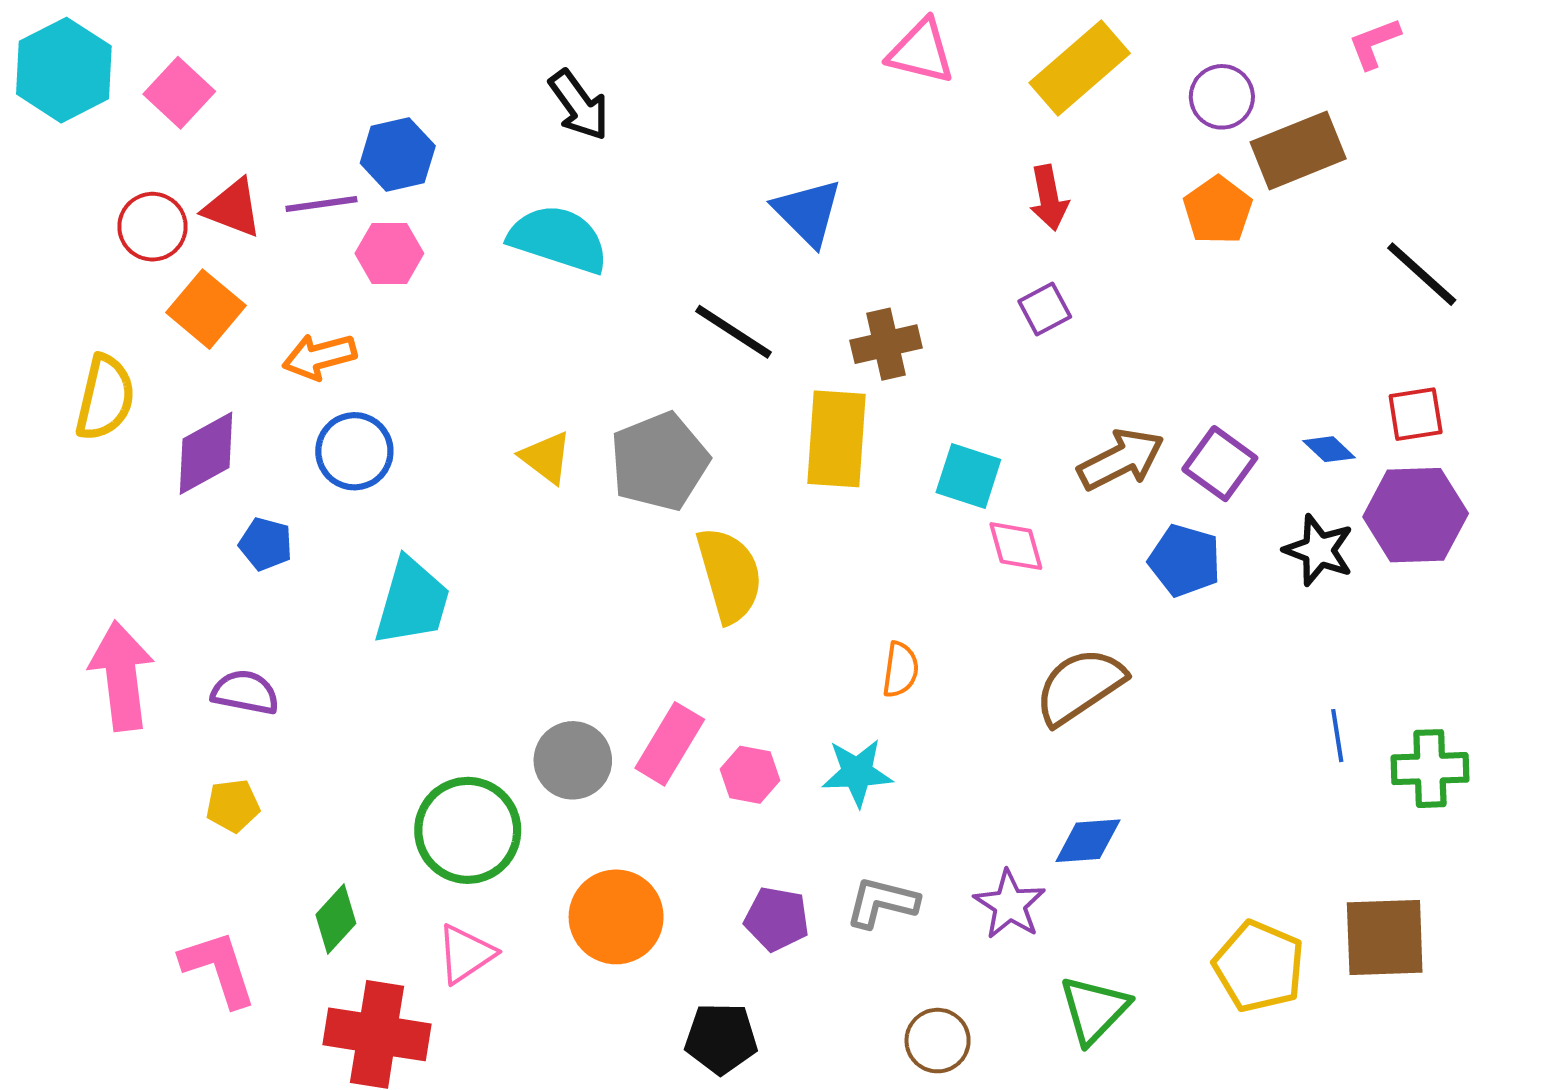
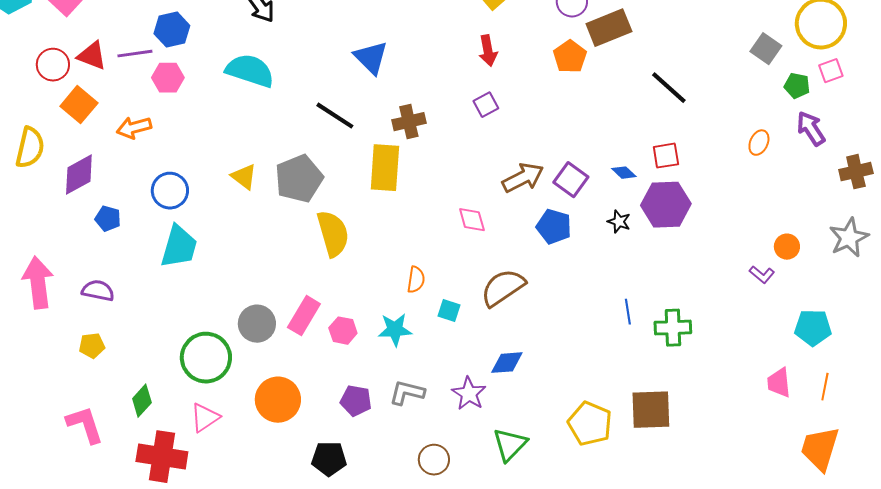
blue circle: (354, 451) -> (170, 191), moved
cyan square: (968, 476) -> (449, 311), moved, size x0.7
black star: (1319, 550) -> (619, 222), size x0.7

